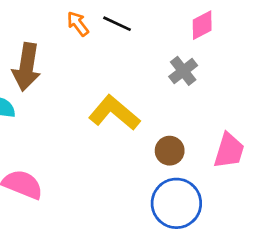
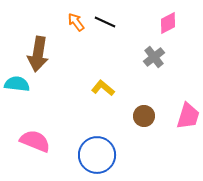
yellow L-shape: (114, 113) -> (103, 88), size x0.6
blue circle: (176, 203) -> (97, 155), moved

